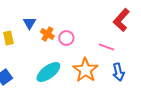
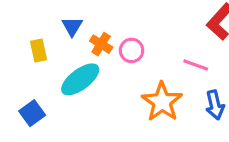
cyan ellipse: (48, 72) -> (80, 79), moved

